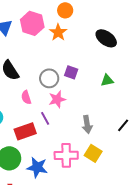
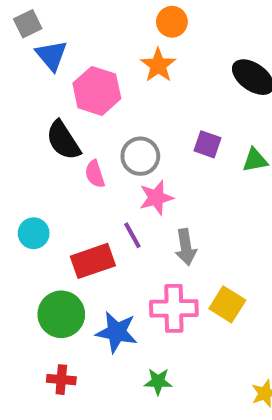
pink hexagon: (32, 23) -> (97, 91), moved
purple square: (71, 72) -> (208, 144), moved
pink semicircle: (26, 97) -> (95, 174), moved
gray arrow: (87, 124) -> (186, 247), moved

